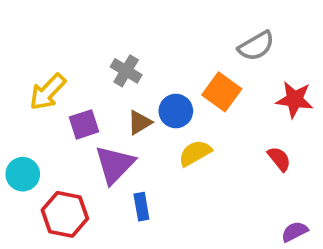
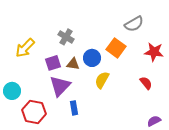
brown triangle: (139, 122) -> (73, 64), turned 40
purple square: (84, 124) -> (53, 63), moved
yellow semicircle: (195, 153) -> (102, 80), turned -30

